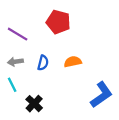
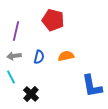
purple line: (18, 34) -> (16, 31), turned 72
blue L-shape: (101, 95) -> (92, 86), turned 115

